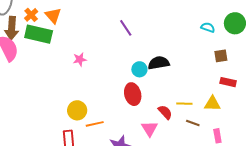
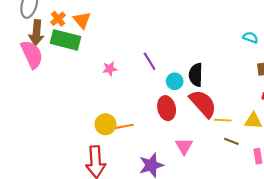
purple line: (126, 28) -> (150, 61), moved
black semicircle: (159, 63) -> (196, 75), turned -80
red semicircle: (165, 112) -> (203, 104), moved, size x1.8
orange line: (95, 124) -> (124, 126), moved

